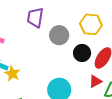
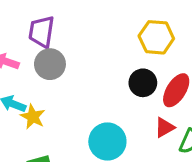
purple trapezoid: (35, 18) -> (42, 32), moved
gray circle: (59, 35) -> (50, 64), moved

